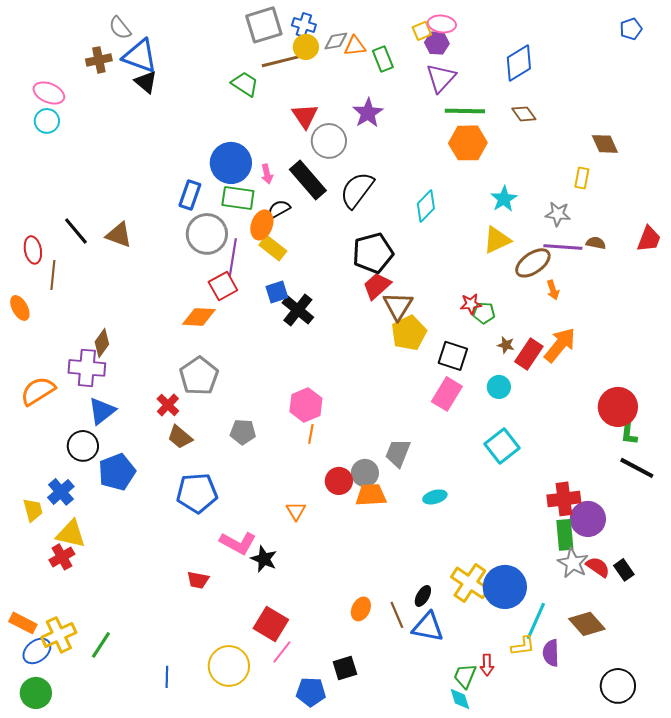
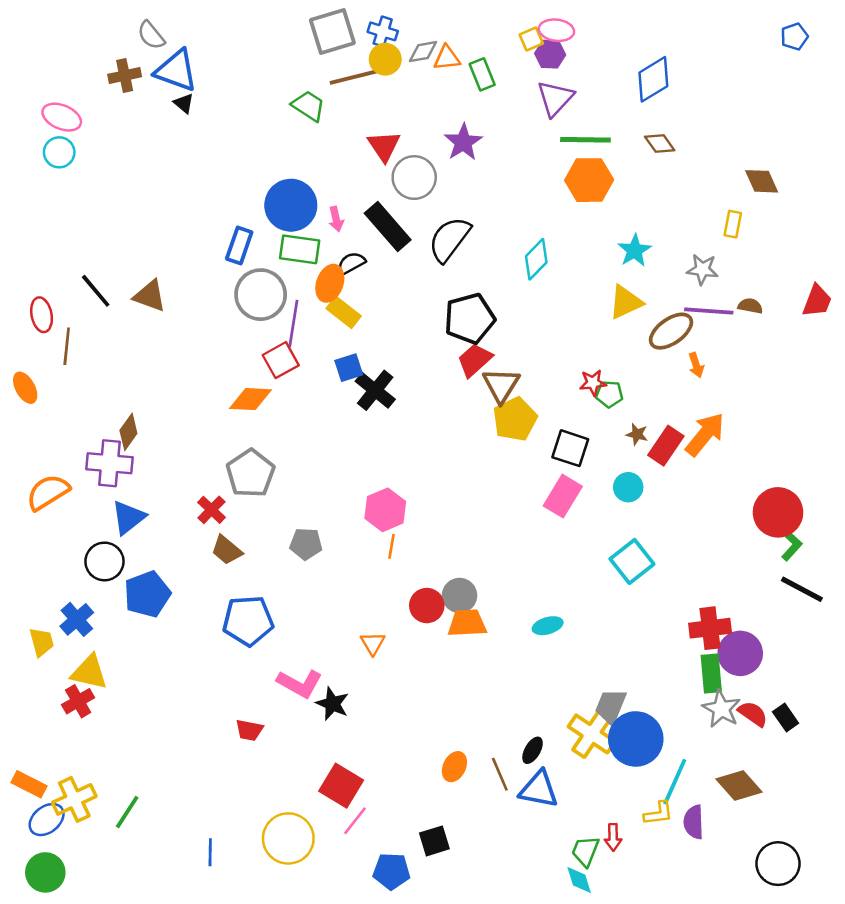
black triangle: (146, 82) -> (184, 103), size x0.7
green L-shape: (629, 434) -> (792, 546), turned -145
gray trapezoid: (398, 453) -> (611, 706), moved

